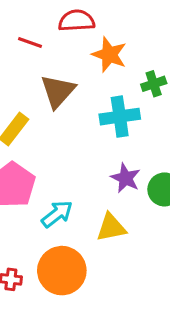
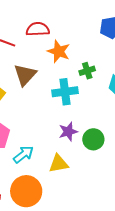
purple star: (126, 178) -> (68, 132), turned 30

